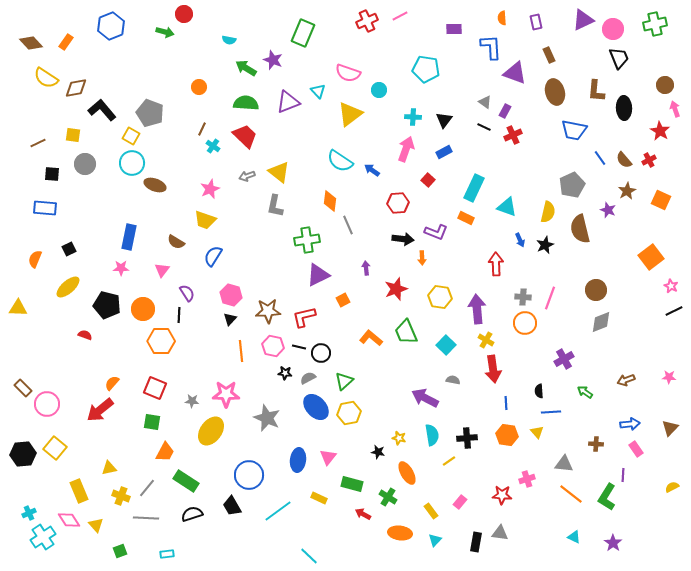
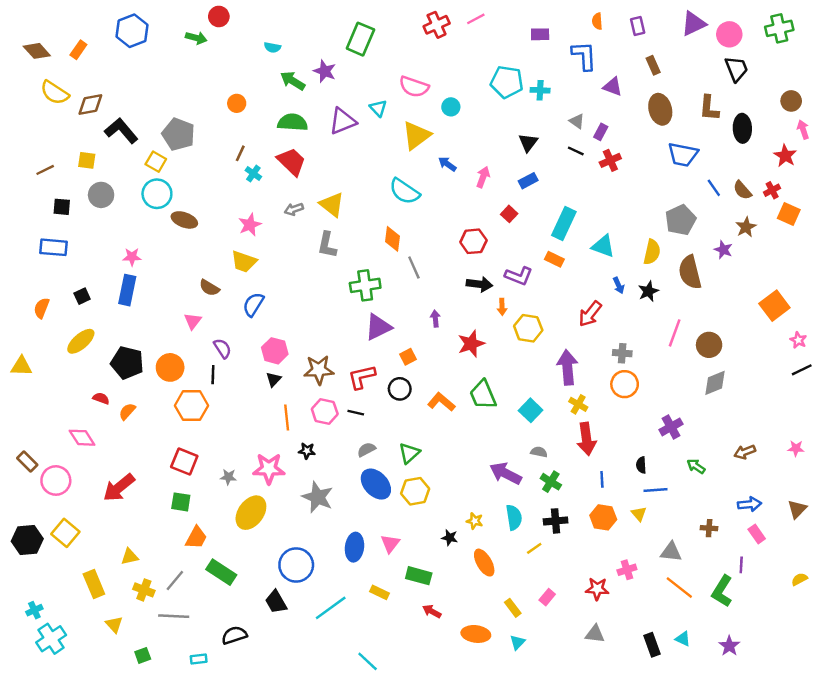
purple triangle: (515, 73) -> (613, 87), size x0.7
cyan cross: (413, 117) -> (540, 90), moved
pink arrow: (406, 149) -> (483, 177), size x0.7
blue arrow: (372, 170) -> (447, 164), moved
orange square: (661, 200) -> (789, 214), moved
blue rectangle: (129, 237) -> (127, 290), moved
red arrow: (496, 264) -> (590, 314), turned -140
pink star: (121, 268) -> (132, 257), moved
yellow hexagon: (440, 297) -> (528, 328), moved
pink line: (550, 298) -> (675, 333), moved
black circle: (321, 353) -> (400, 389), moved
black star: (285, 373) -> (307, 451), moved
orange semicircle: (112, 383) -> (127, 411), moved
green cross: (388, 497) -> (551, 482), moved
black semicircle: (192, 514) -> (234, 635), moved
pink diamond: (69, 520) -> (82, 438), moved
black rectangle: (476, 542) -> (652, 645), moved, turned -30

